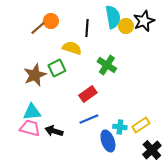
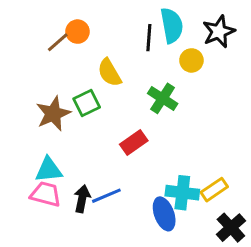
yellow circle: (126, 26) -> (191, 60), moved
black line: (87, 28) -> (149, 38), moved
yellow semicircle: (72, 48) -> (109, 73), turned -138
blue line: (89, 119) -> (106, 196), moved
cyan cross: (120, 127) -> (182, 193), size x1.5
black arrow: (54, 131) -> (82, 199), turned 84

